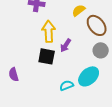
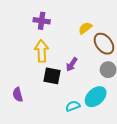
yellow arrow: (49, 31) -> (42, 51), moved

